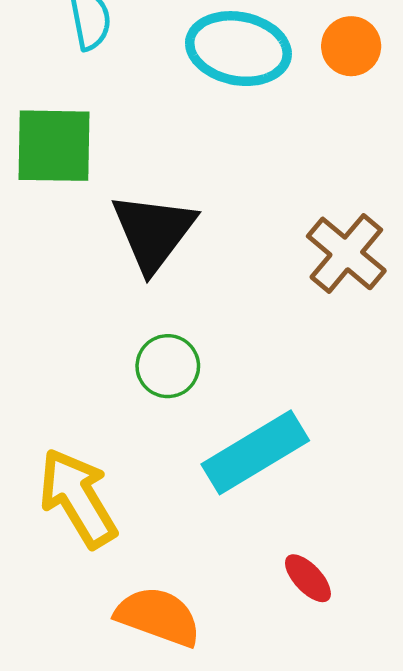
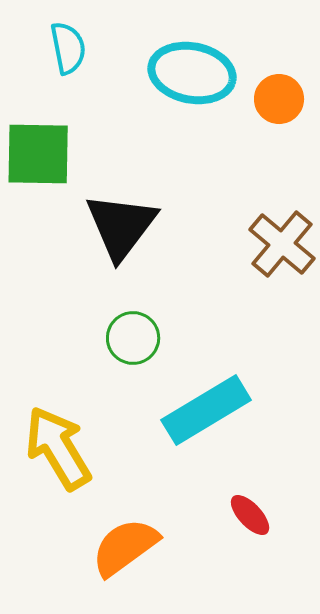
orange circle: (351, 46) -> (279, 99), moved
orange semicircle: (158, 617) -> (125, 547), turned -56

